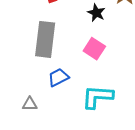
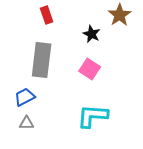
blue trapezoid: (58, 77) -> (25, 97), moved

